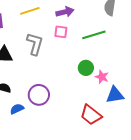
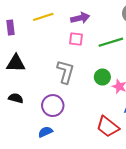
gray L-shape: (35, 44) -> (65, 72), moved
blue semicircle: (17, 109) -> (45, 132), moved

